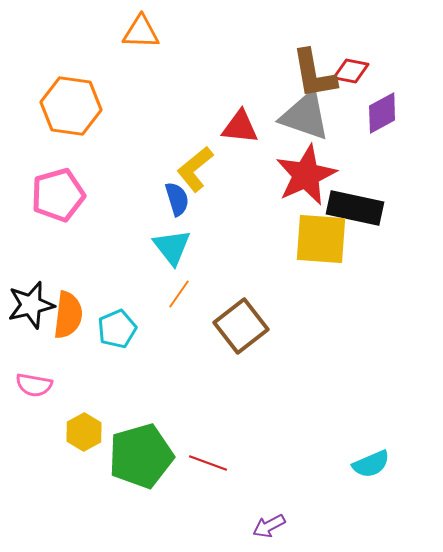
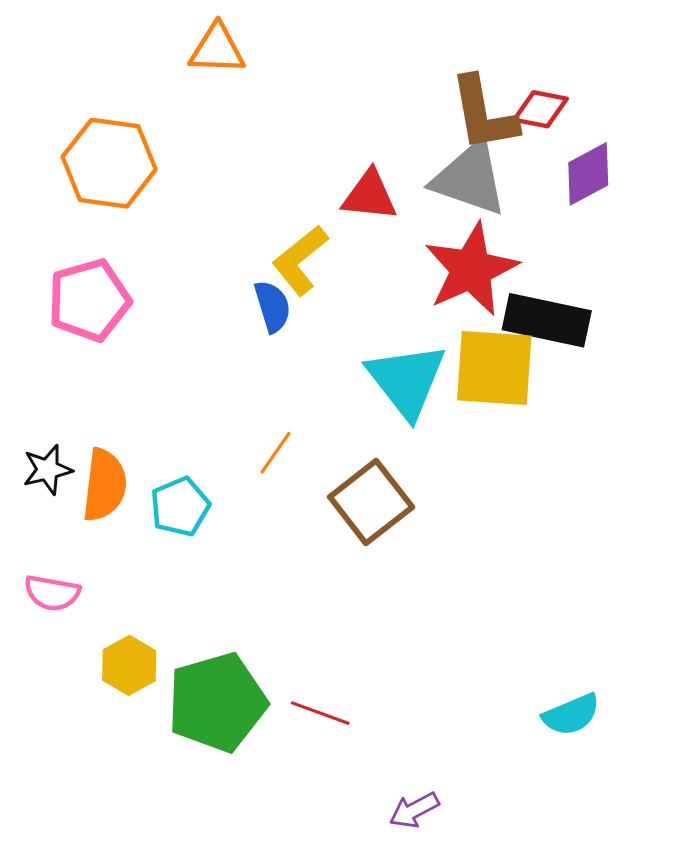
cyan triangle: (172, 247) -> (406, 380), moved, size x1.4
black star: (31, 305) -> (48, 470), size x0.7

